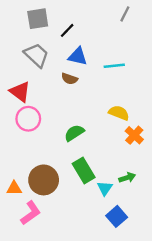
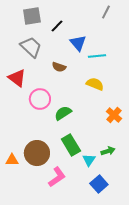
blue triangle: (78, 56) -> (78, 43), moved, turned 36
yellow semicircle: (119, 113) -> (95, 84), moved
pink circle: (28, 119) -> (40, 99), moved
pink L-shape: (31, 213) -> (57, 177), moved

